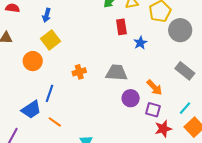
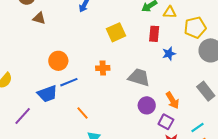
yellow square: (50, 40) -> (116, 32), moved
orange circle: (33, 61) -> (58, 61), moved
blue line: (49, 93) -> (69, 82), turned 36
orange line: (55, 122) -> (82, 113), moved

